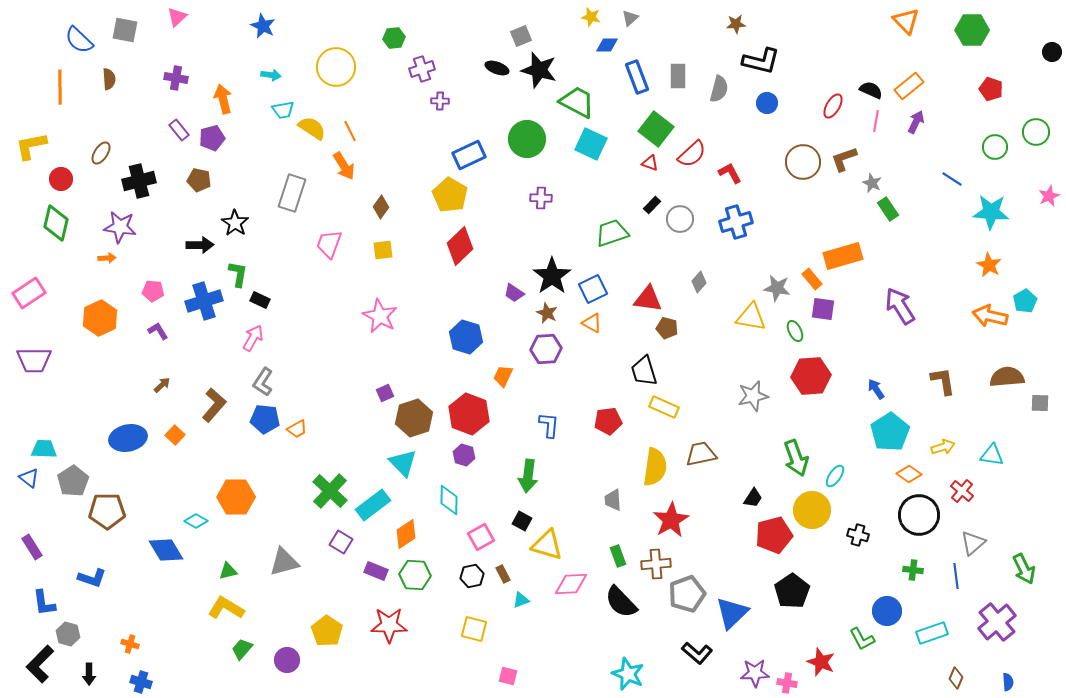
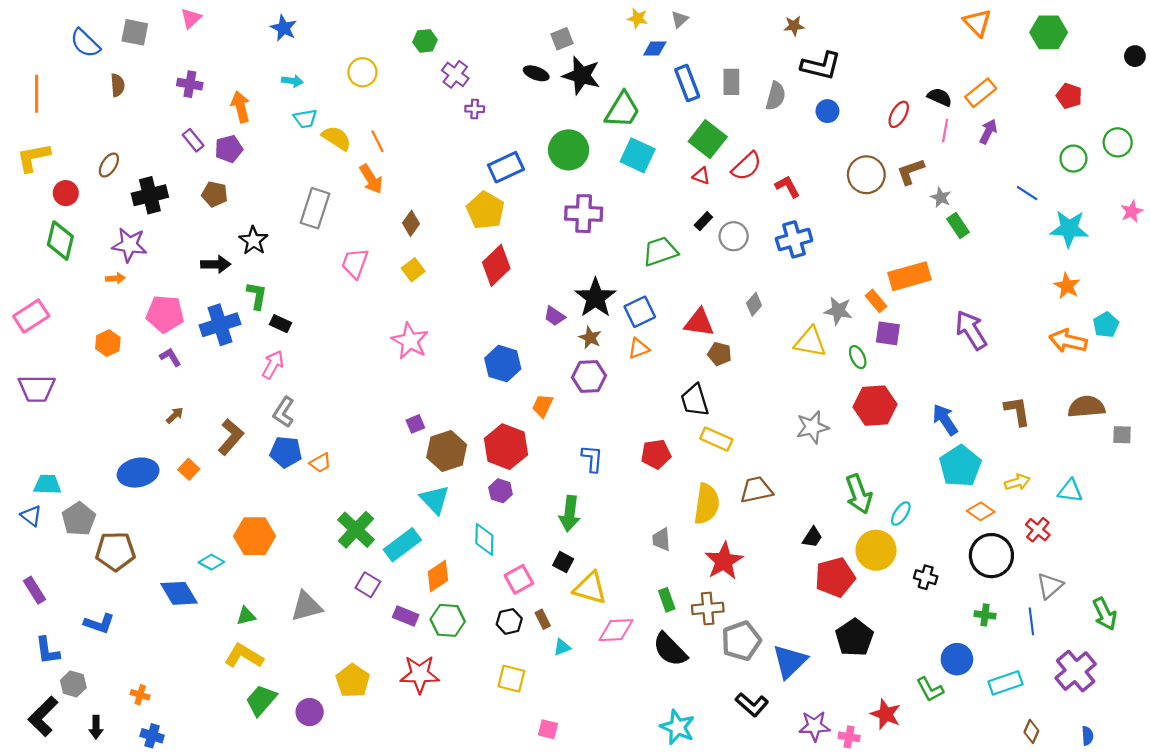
yellow circle: (336, 67) -> (362, 72), size x0.7
purple cross: (422, 69) -> (455, 74), turned -35
orange line: (60, 87) -> (37, 94), moved
green trapezoid: (577, 102) -> (622, 110), turned 93
purple cross: (541, 198) -> (584, 214), size x1.6
yellow square: (383, 250) -> (413, 270), turned -30
pink pentagon: (153, 291) -> (165, 314), size x1.6
orange hexagon: (100, 318) -> (108, 343), size x0.7
orange triangle: (592, 323) -> (639, 348), turned -50
blue arrow: (876, 389) -> (945, 420), size x1.4
green trapezoid: (242, 649) -> (261, 700), size x1.4

